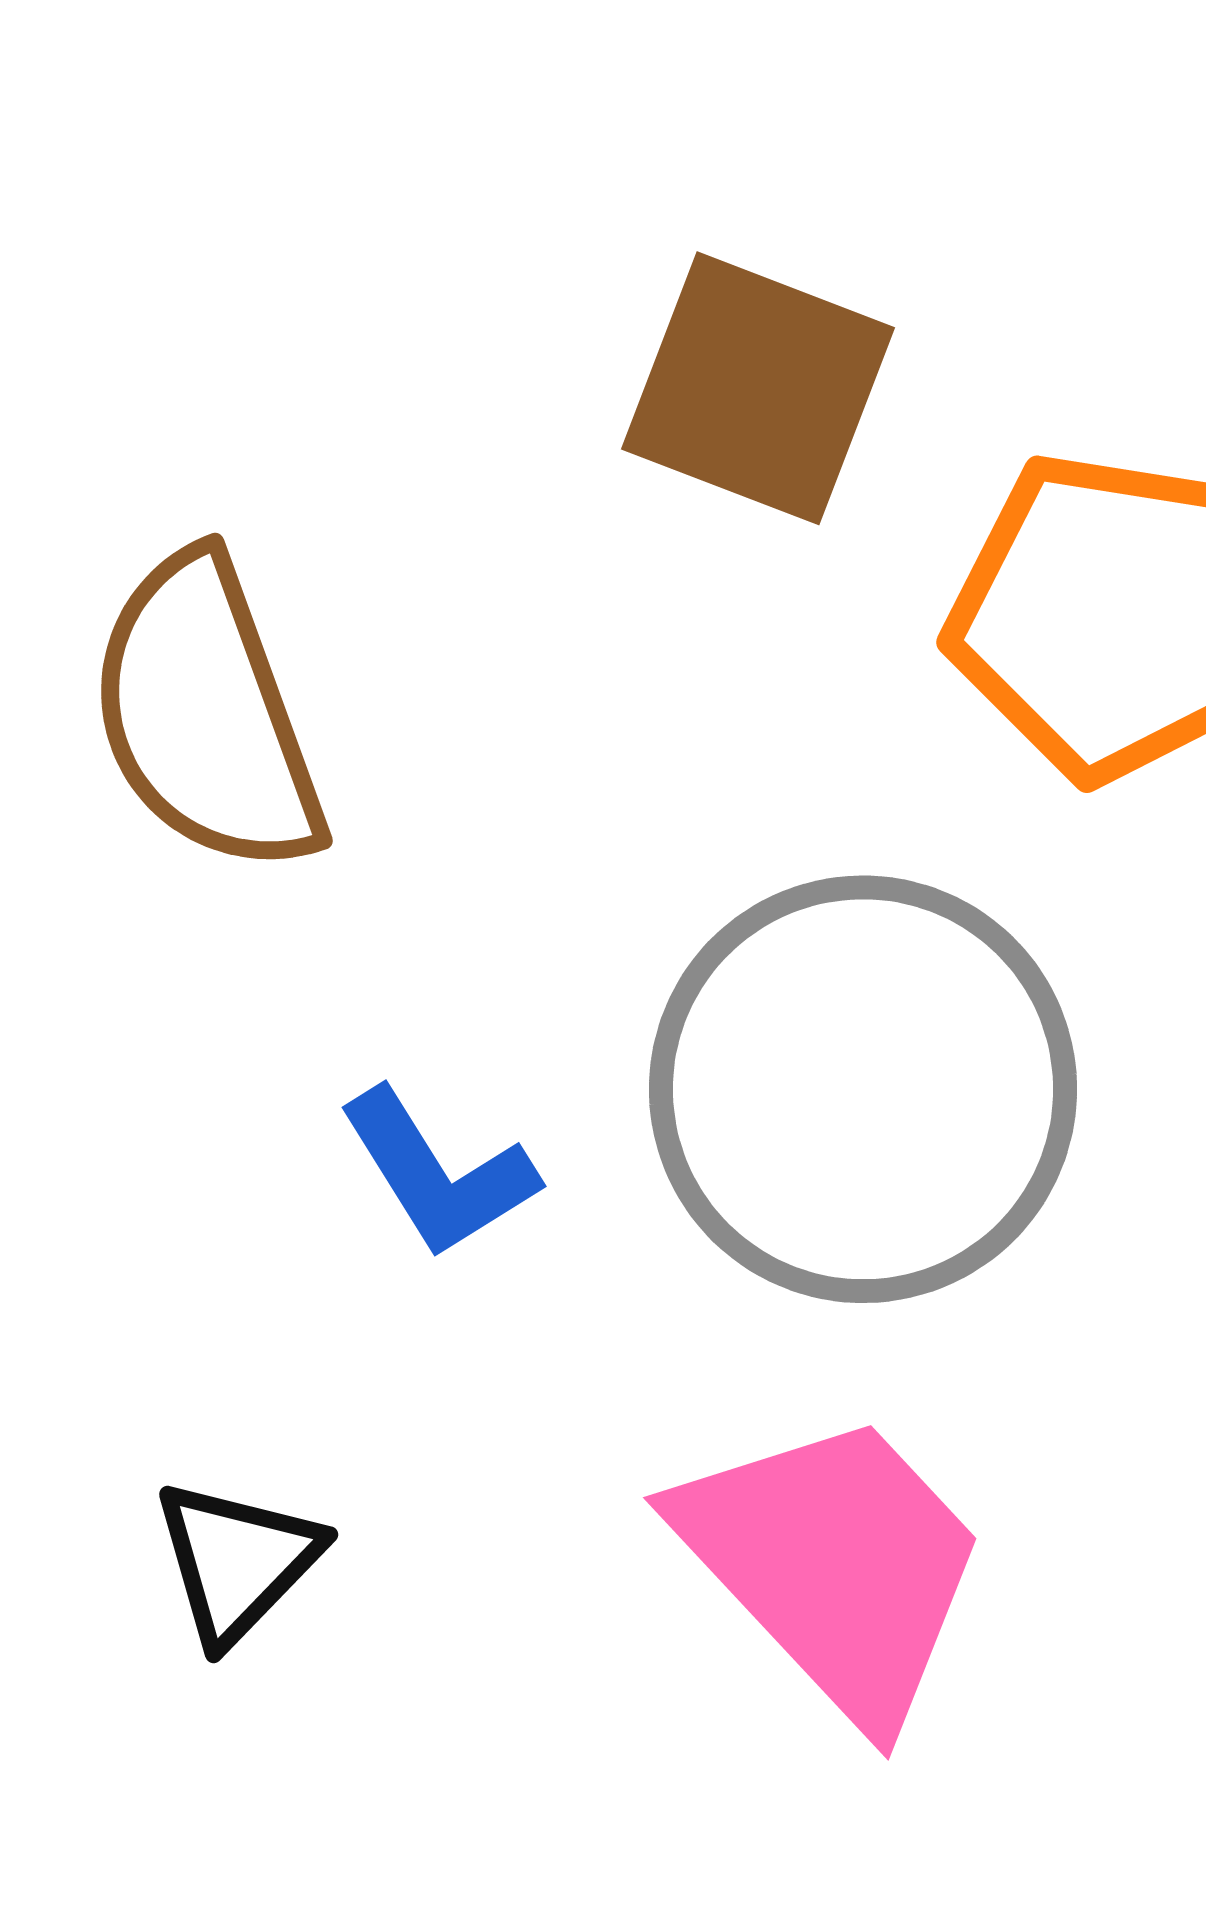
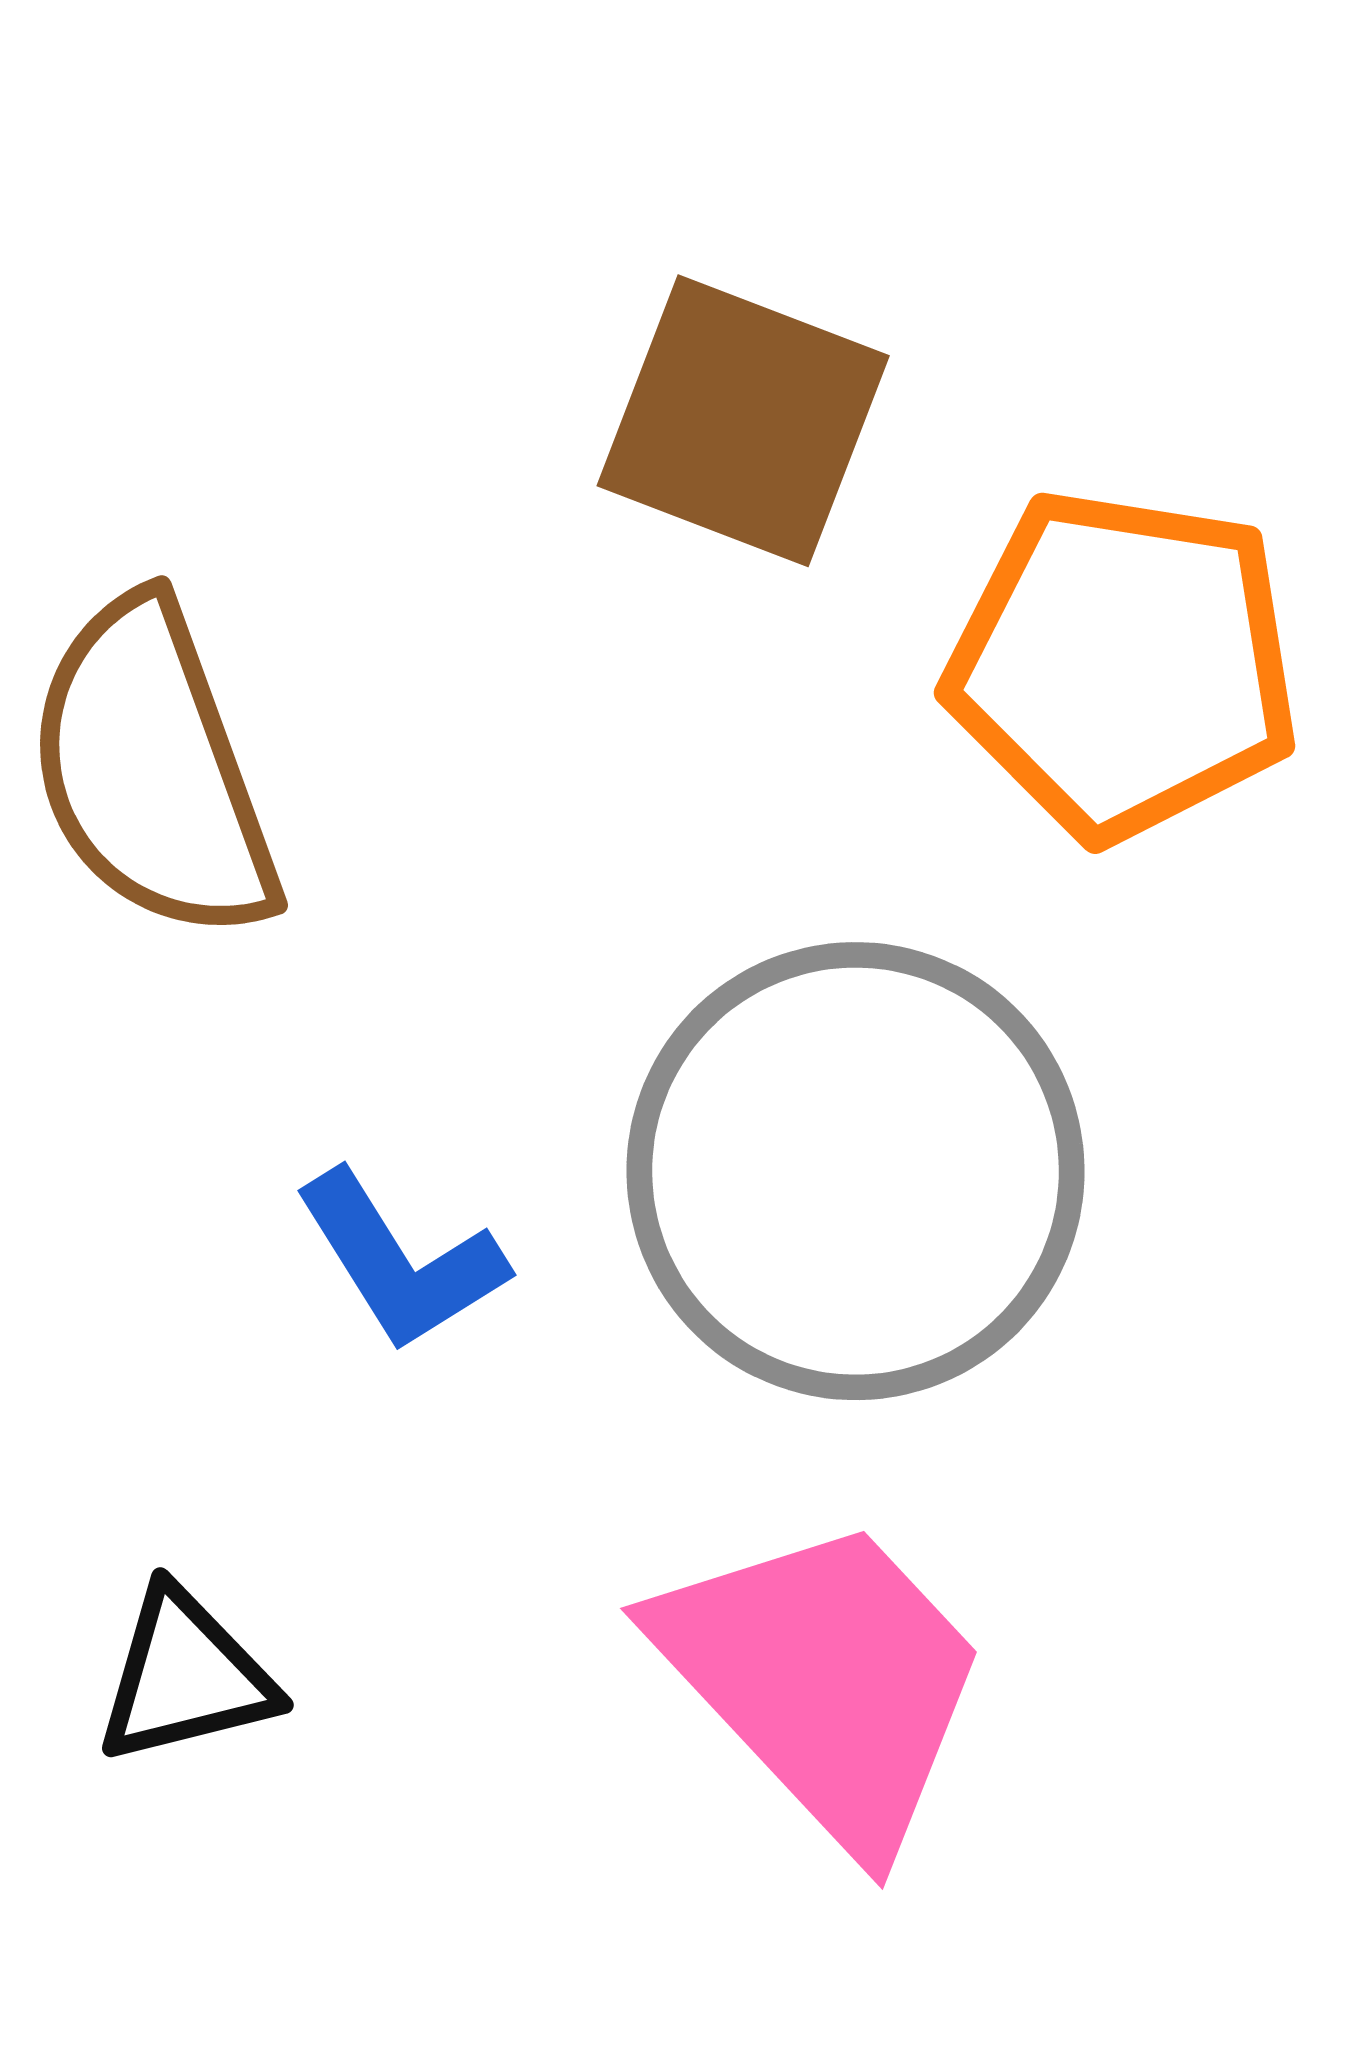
black triangle: (237, 1561) -> (185, 1676), turned 32

